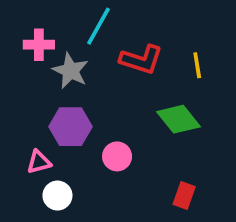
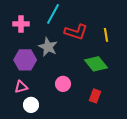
gray star: (71, 71) -> (48, 47), moved
purple hexagon: (71, 127) -> (25, 60), moved
red rectangle: (184, 196) -> (95, 96), moved

